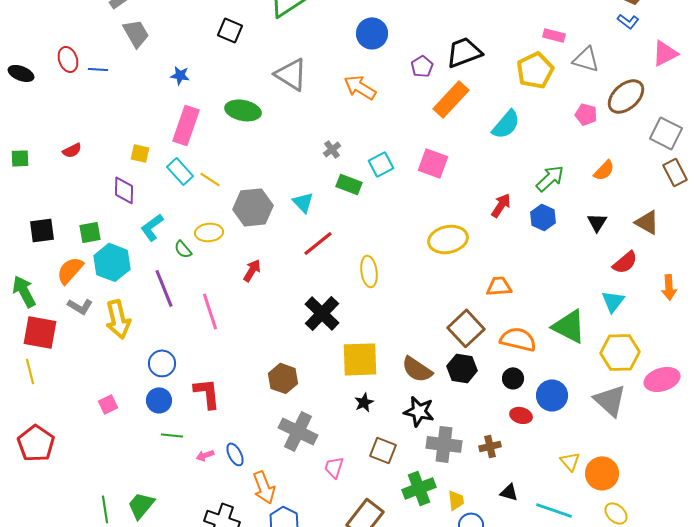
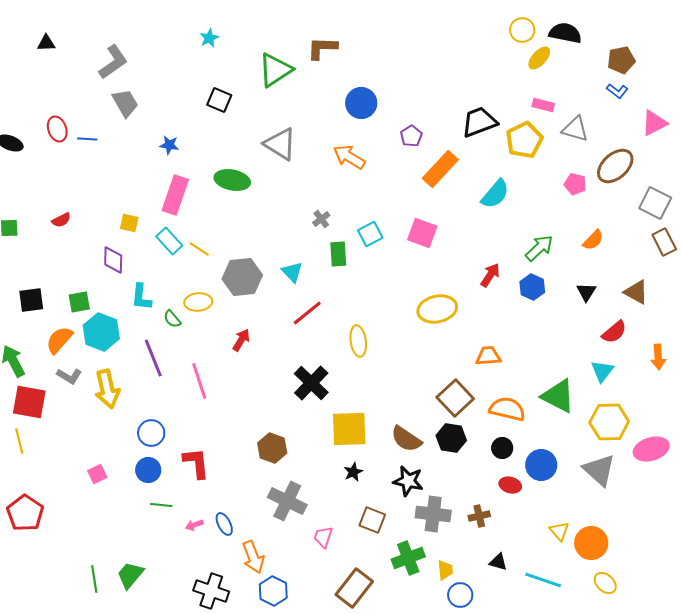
black trapezoid: (464, 52) -> (479, 122), moved
green rectangle: (349, 184) -> (338, 254), turned 65
cyan L-shape: (152, 227) -> (141, 297), turned -48

